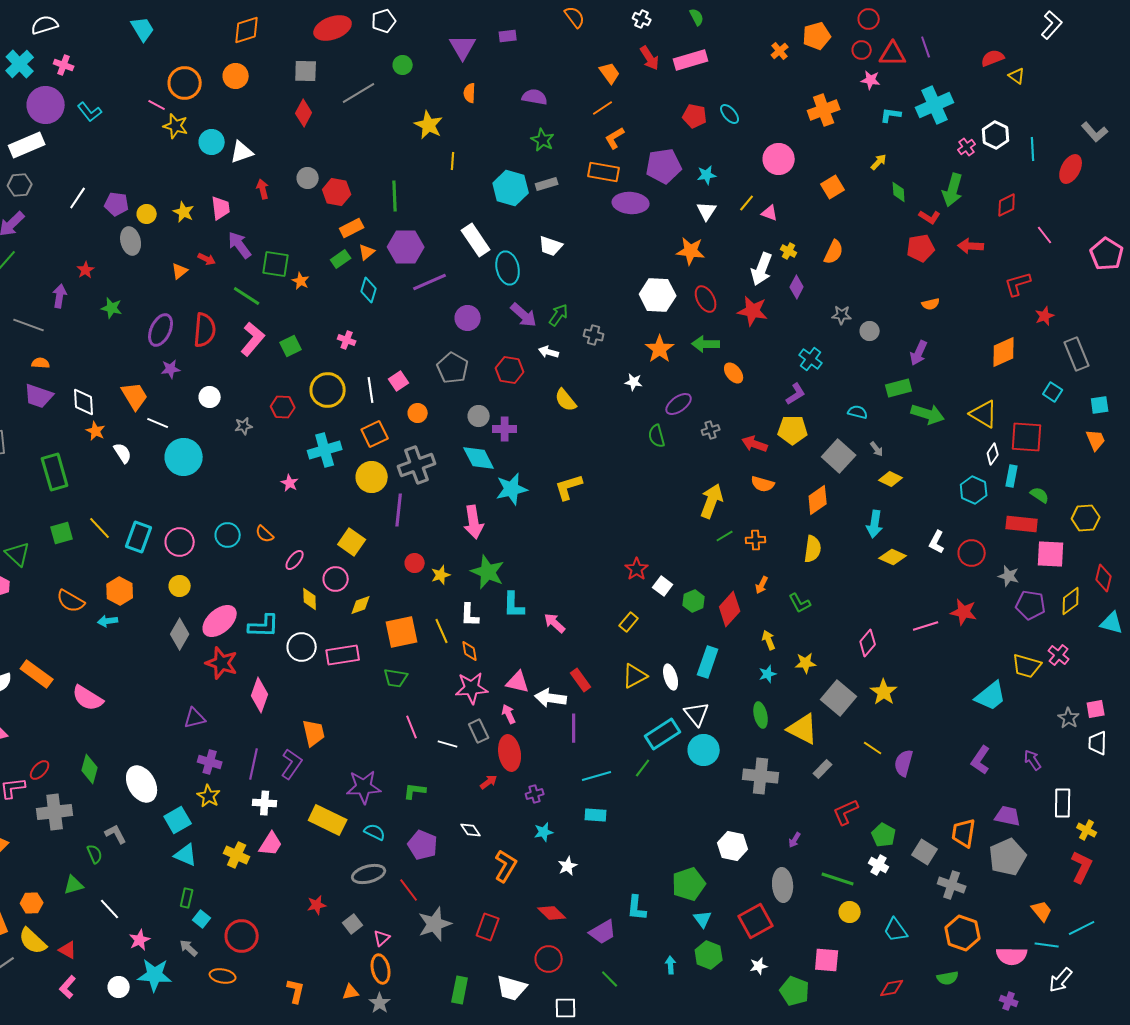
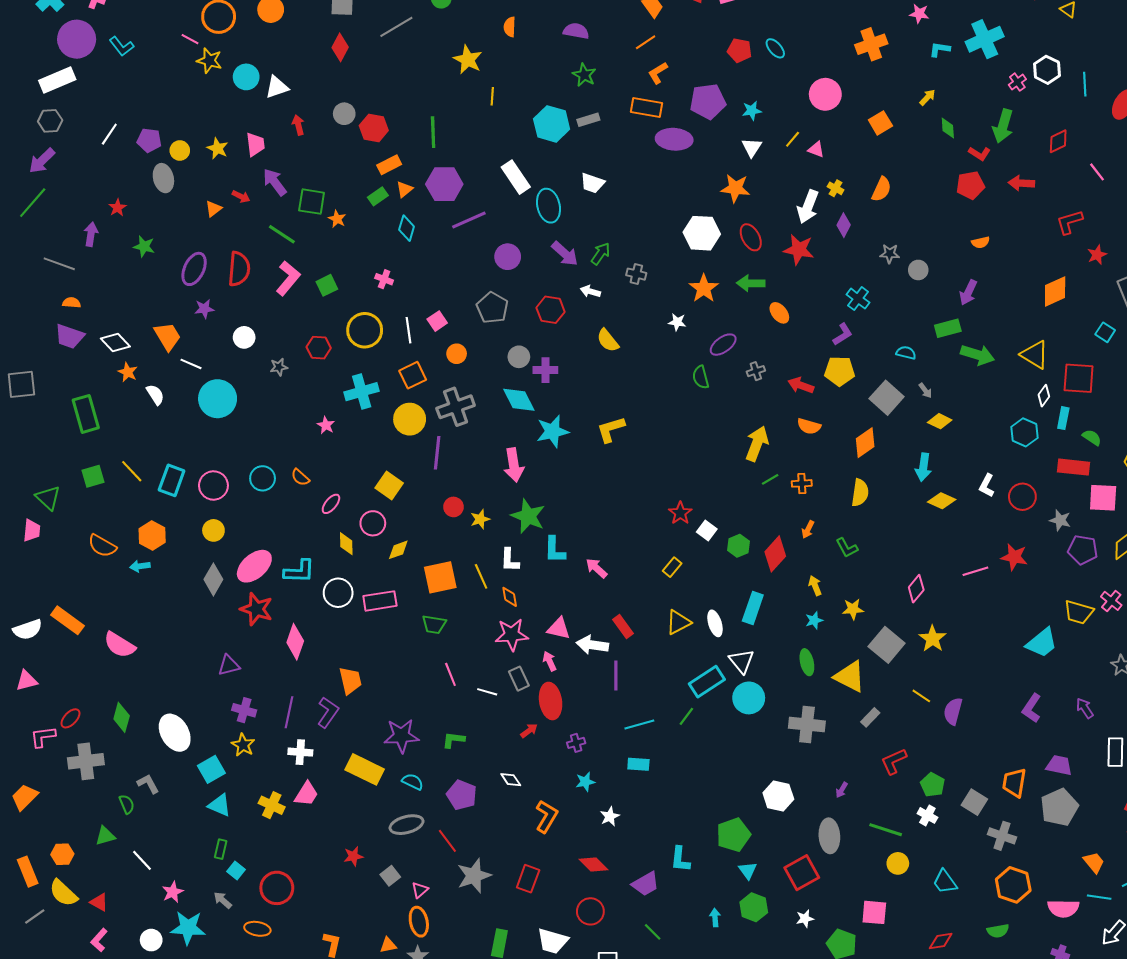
white diamond: (84, 402) -> (115, 342), turned -40

